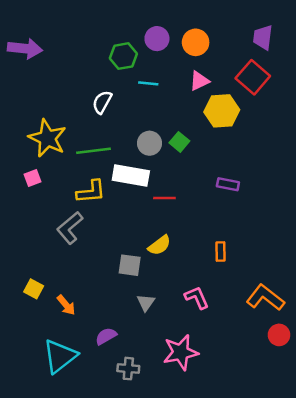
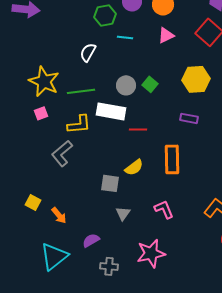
yellow hexagon: (222, 111) -> (196, 79), moved
pink square: (32, 178) -> (41, 113), moved
orange rectangle: (220, 252) -> (172, 159), moved, size x1.8

